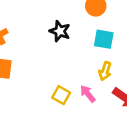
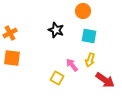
pink arrow: (88, 94) -> (72, 65), moved

